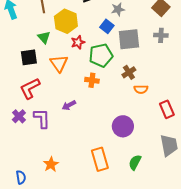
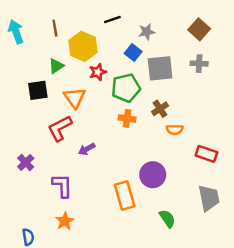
green triangle: (44, 37) -> (56, 66), turned 40
orange cross: (92, 80) -> (127, 118), moved
red L-shape: (30, 88) -> (60, 128), moved
red rectangle: (167, 109) -> (206, 154), turned -48
purple L-shape: (42, 118) -> (62, 186), moved
orange rectangle: (100, 159) -> (125, 195), moved
green semicircle: (135, 162) -> (167, 219), turned 119

